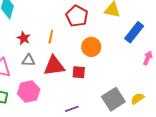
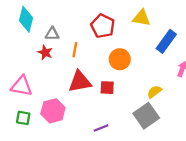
gray triangle: (28, 60) -> (52, 34), moved
yellow semicircle: (137, 99) -> (154, 92), moved

